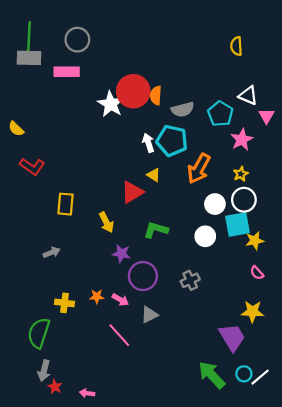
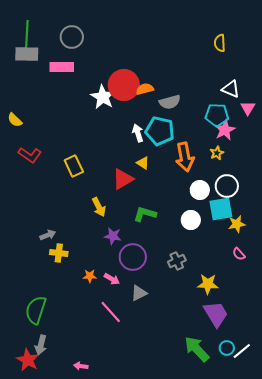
orange semicircle: (156, 96) -> (145, 89), turned 72
cyan pentagon: (220, 114) -> (217, 115), moved, turned -30
orange arrow: (199, 169) -> (185, 157), turned -40
yellow star: (241, 174) -> (217, 153), moved
yellow rectangle: (66, 204) -> (74, 166), moved, turned -30
yellow cross: (64, 303) -> (59, 253), moved
yellow star: (253, 311) -> (208, 284), moved
red star: (55, 387) -> (28, 360), moved, size x1.6

